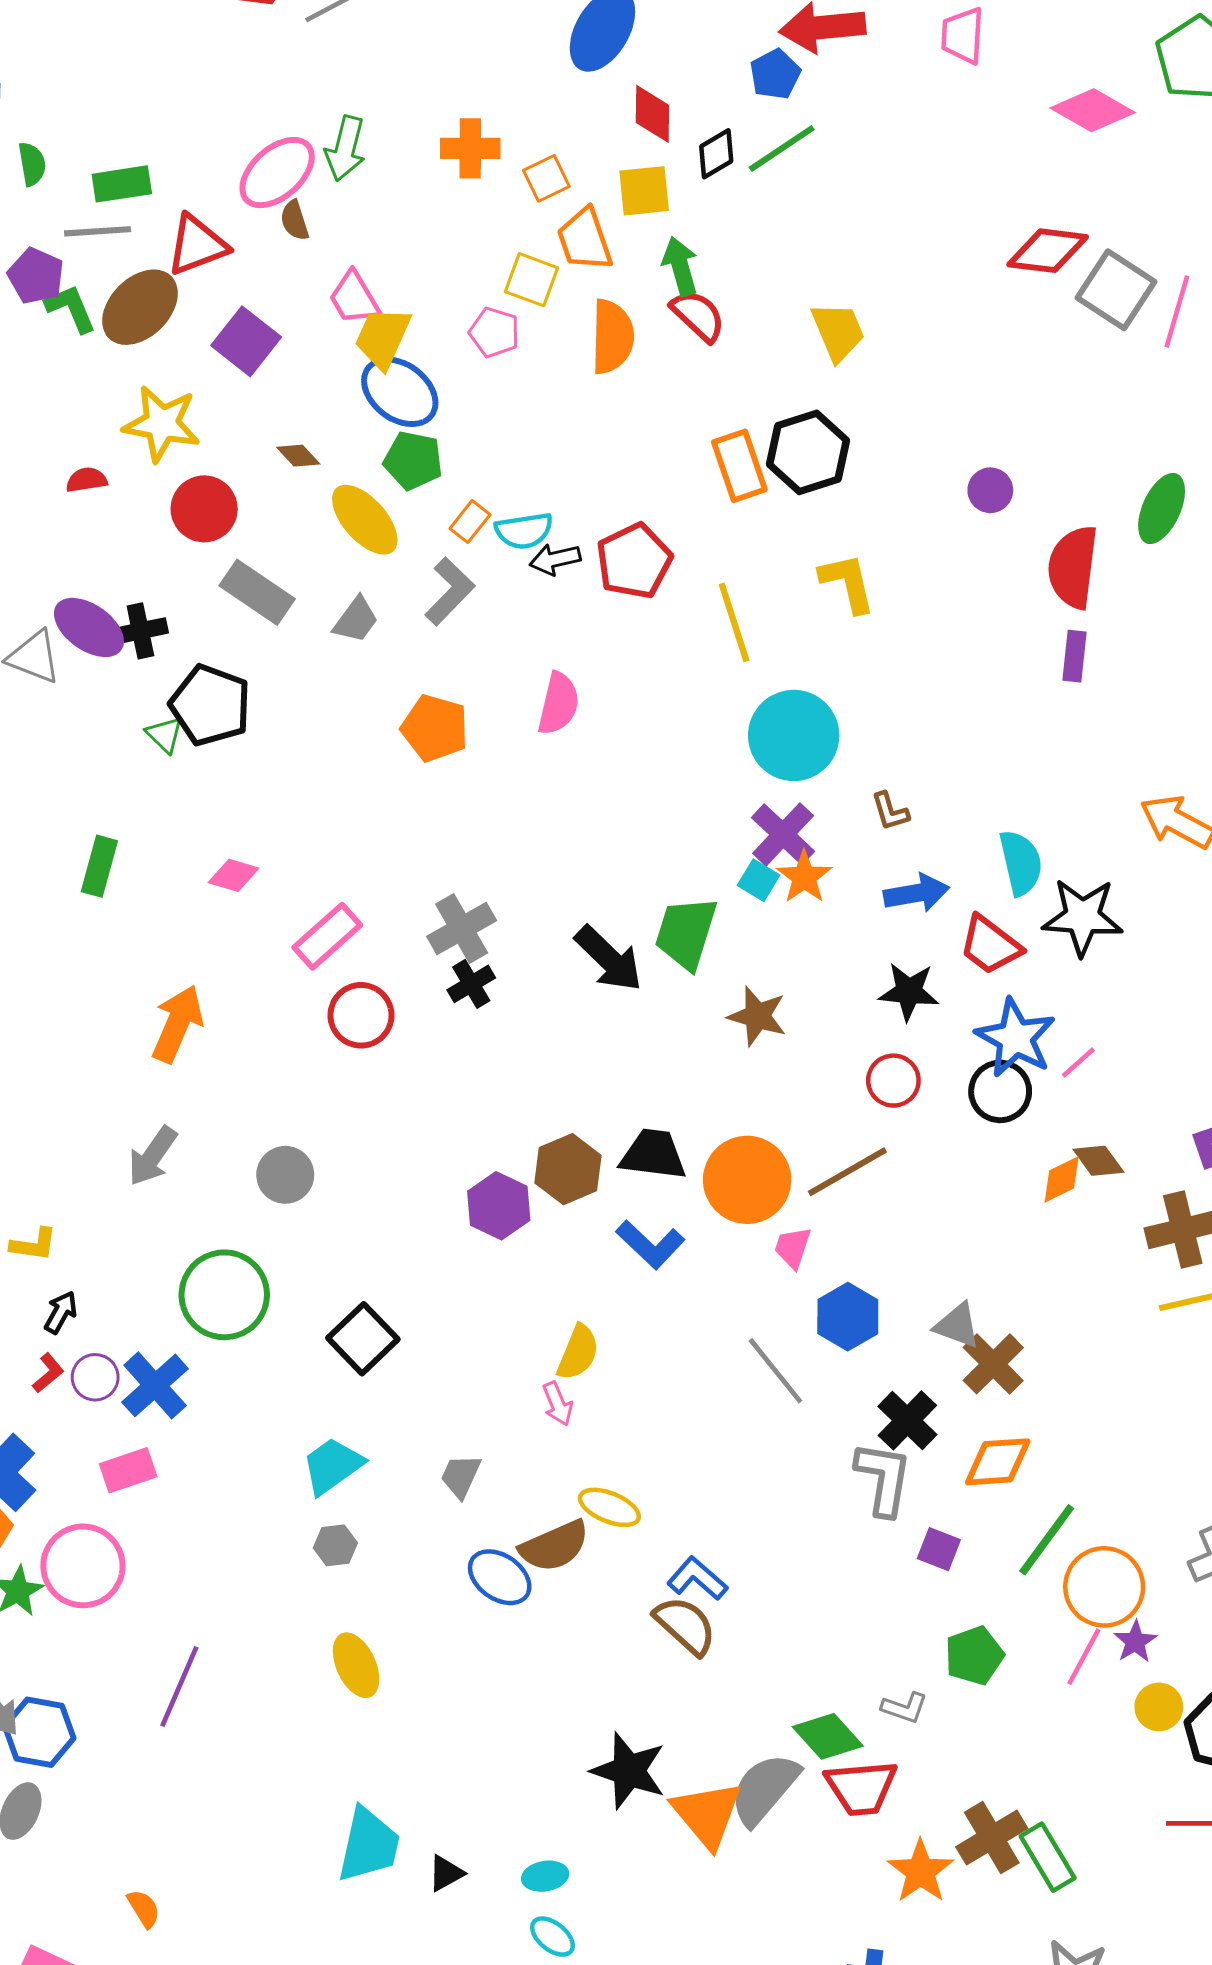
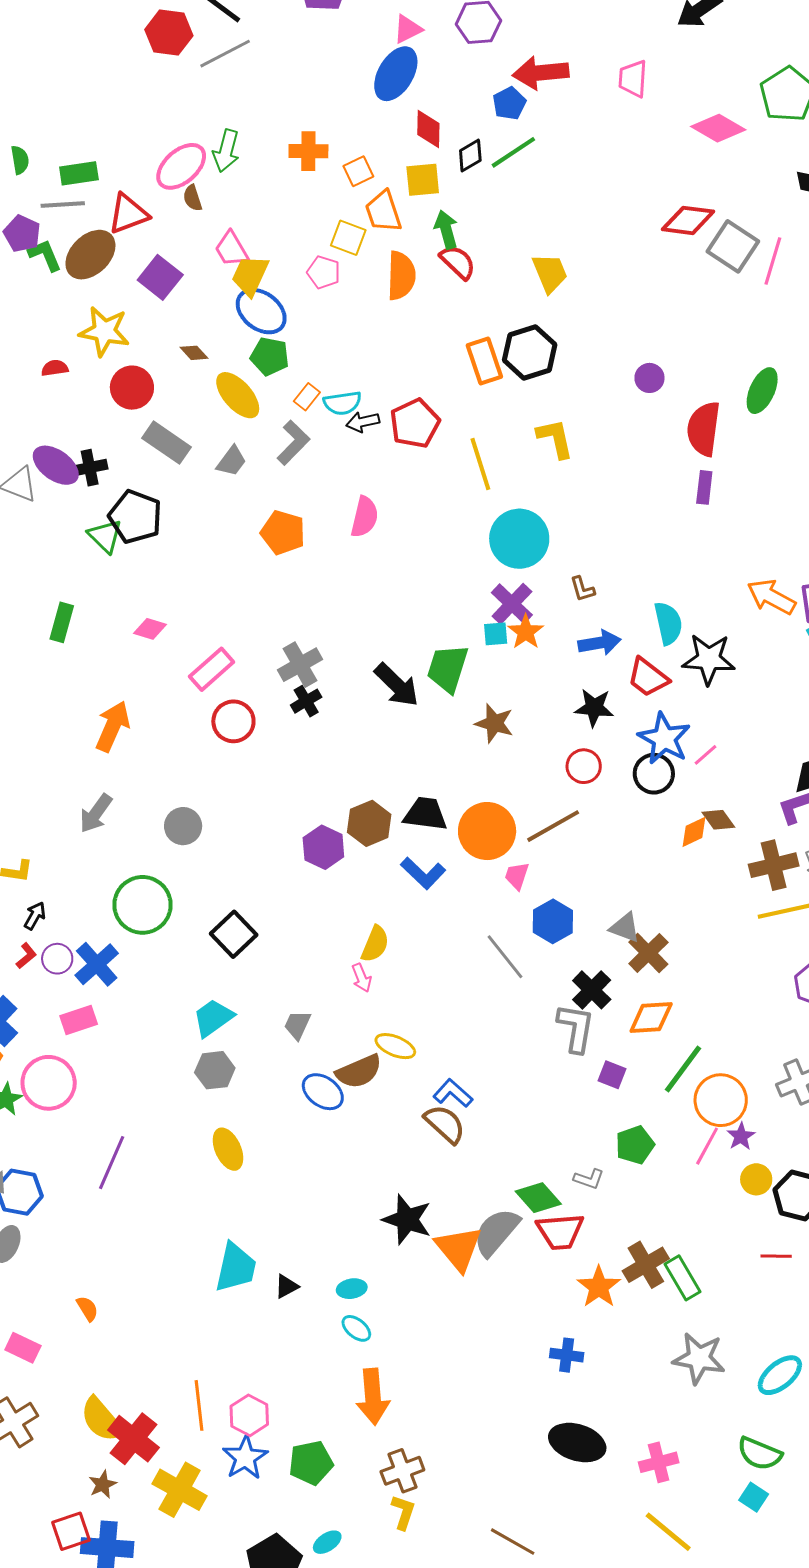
green triangle: (164, 735) -> (105, 536), size x1.4
cyan square: (759, 880) -> (496, 634), turned -36
gray hexagon: (335, 1545) -> (215, 1070), size x1.4

